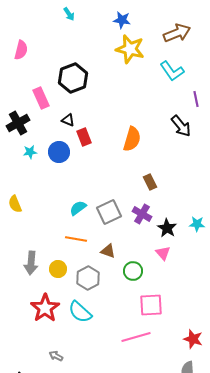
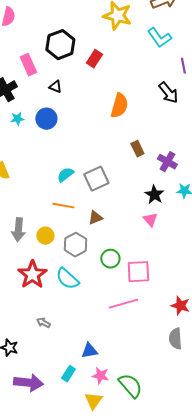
red rectangle: (84, 137) -> (94, 59), moved, turned 54
purple cross: (142, 214) -> (167, 162), moved
brown triangle: (108, 251) -> (95, 218), turned -42
green circle: (133, 271) -> (110, 259), moved

